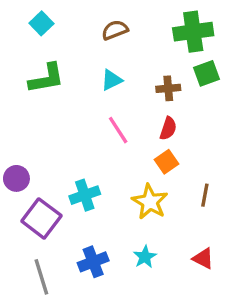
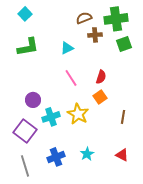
brown semicircle: (115, 30) -> (84, 18), moved
brown cross: (168, 88) -> (95, 35), moved
purple circle: (16, 178) -> (33, 100), moved
yellow star: (150, 202) -> (78, 114), moved

